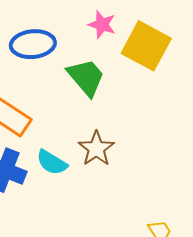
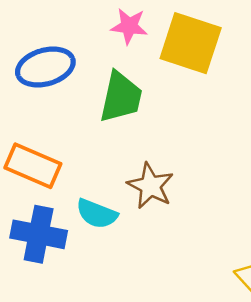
green trapezoid: (86, 77) -> (121, 97), turned 63

